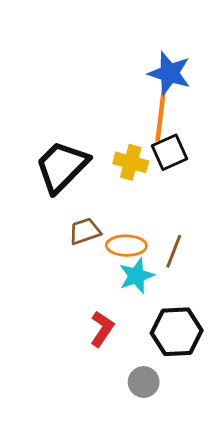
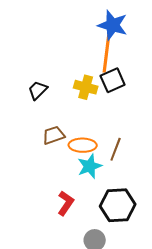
black trapezoid: (62, 167) -> (38, 90), size x0.5

